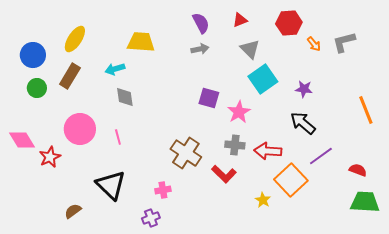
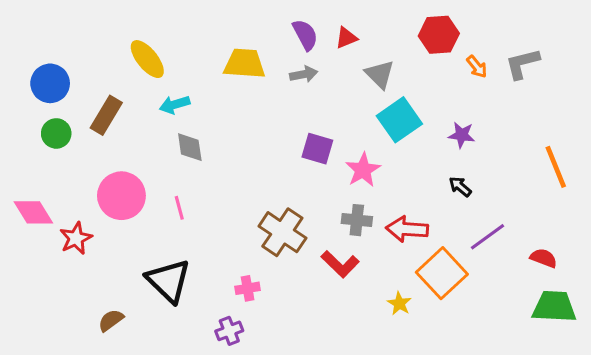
red triangle: (240, 20) -> (346, 38), moved
yellow ellipse: (75, 39) -> (147, 59), moved, turned -72
yellow trapezoid: (141, 42) -> (244, 64), moved
black arrow: (303, 123) -> (460, 187), size x0.6

